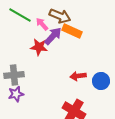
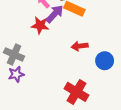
gray cross: (14, 75) -> (14, 54), turned 30
red arrow: (78, 76) -> (80, 46), moved

